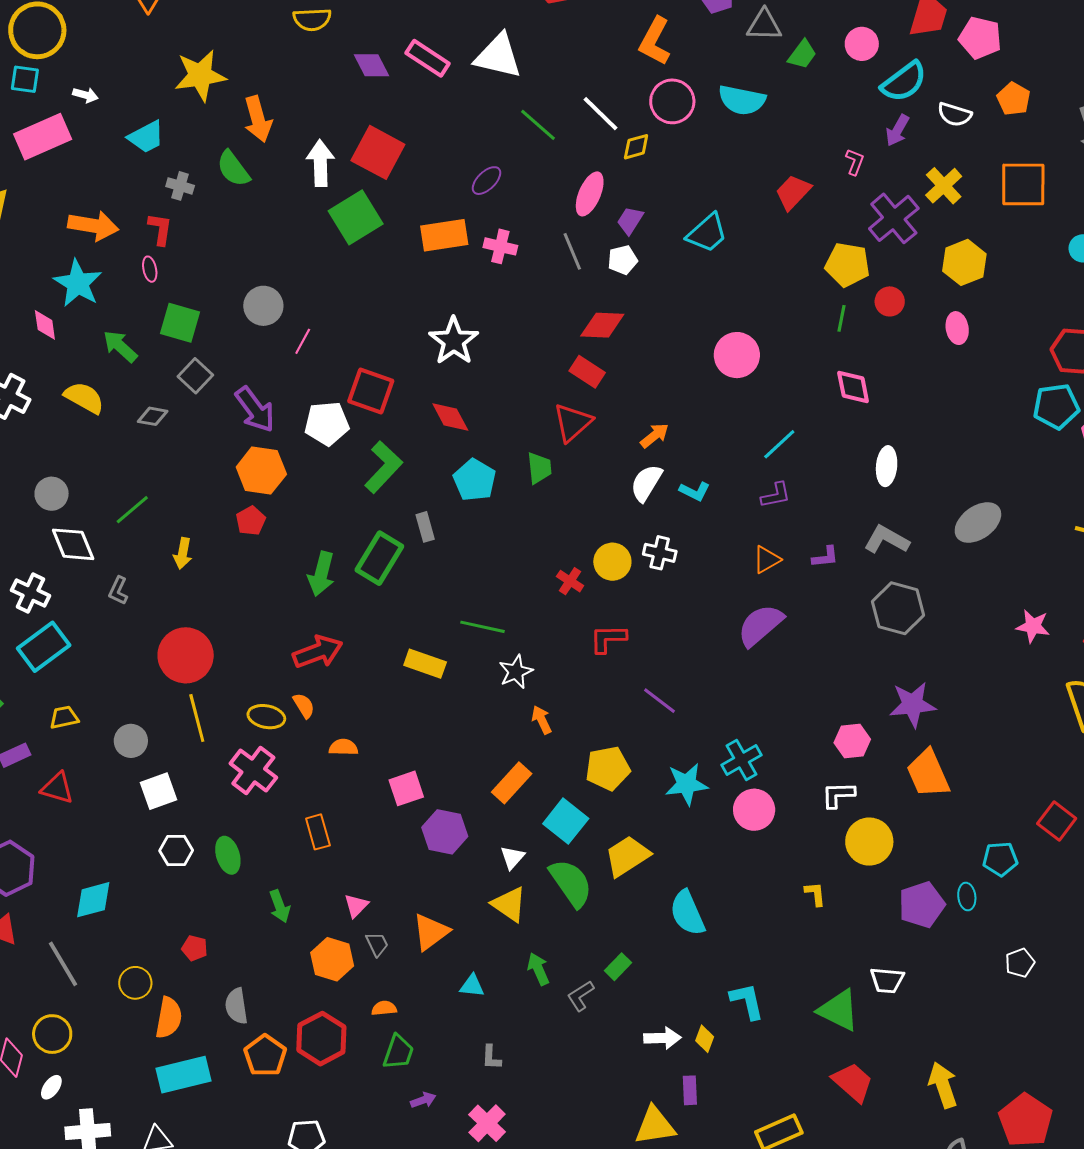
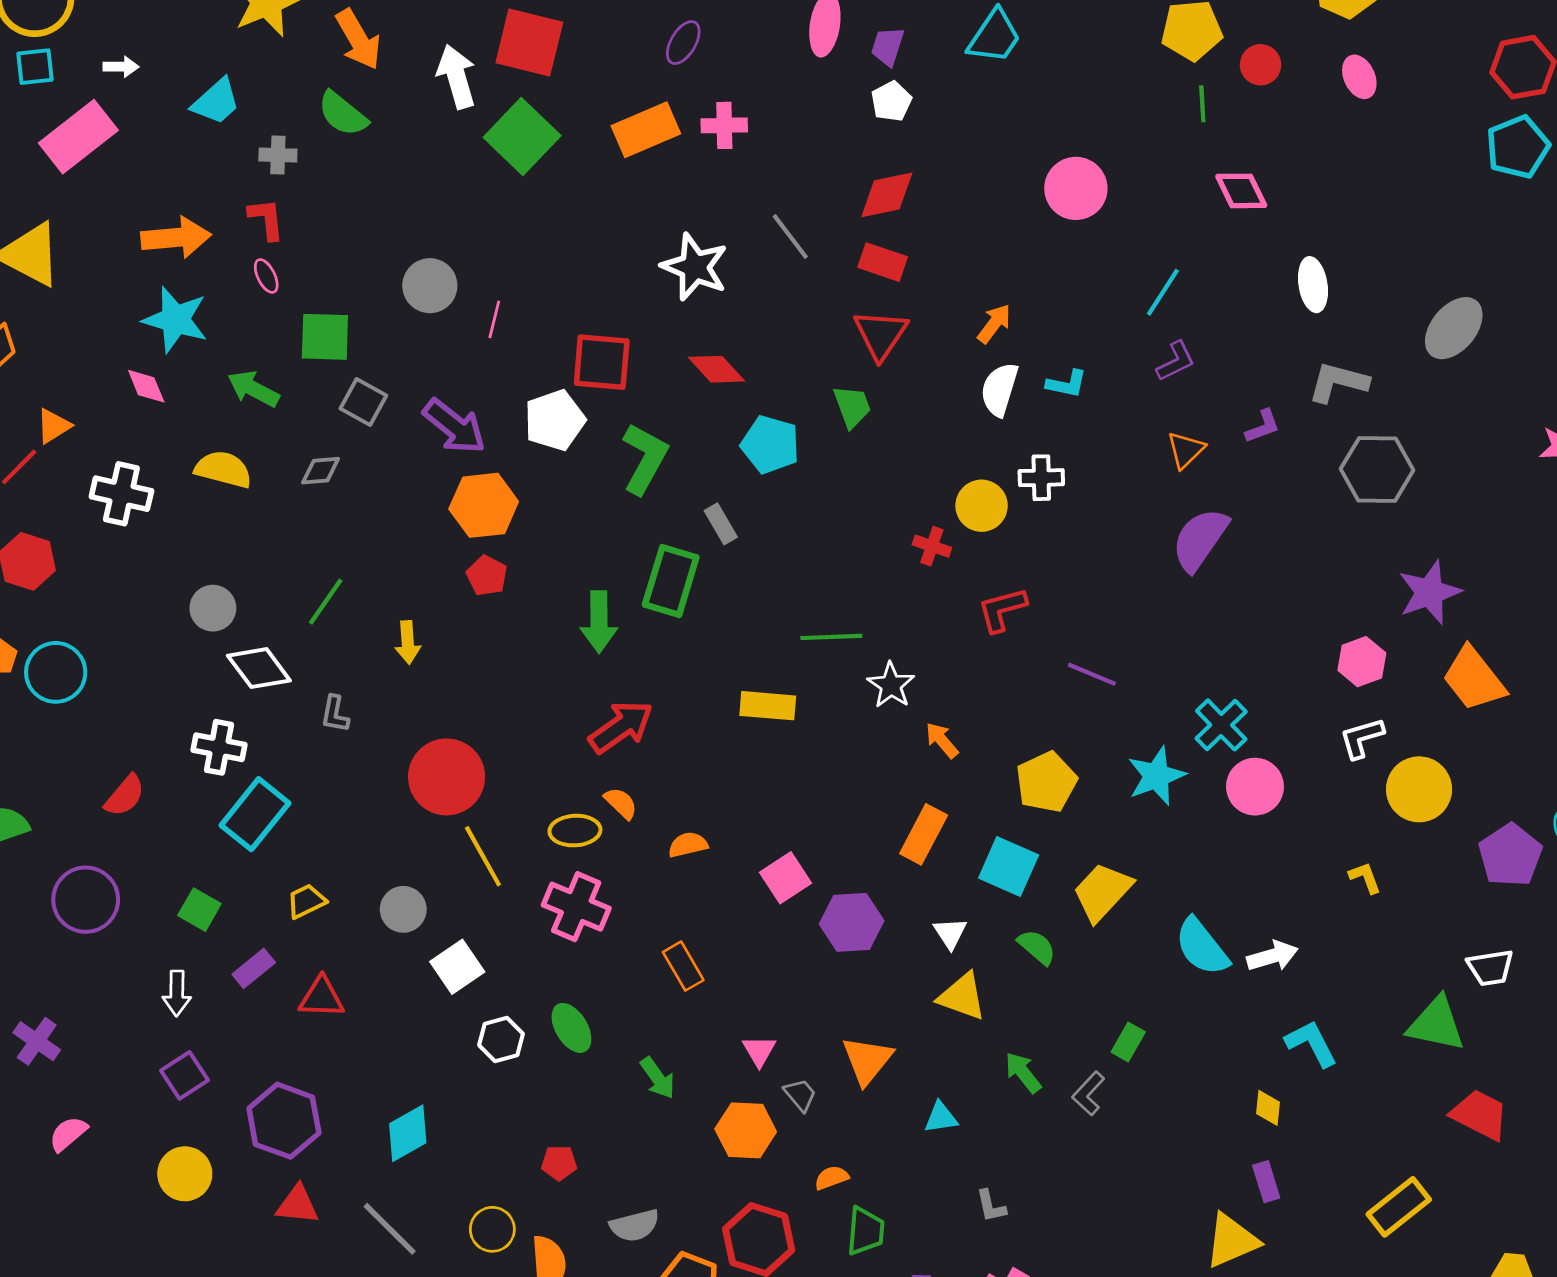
gray line: (572, 251) -> (790, 237), moved
green semicircle: (571, 883) -> (1037, 947), size x0.6
gray semicircle: (236, 1006) -> (635, 1225), turned -81
white arrow: (662, 1038) -> (1272, 956), moved

